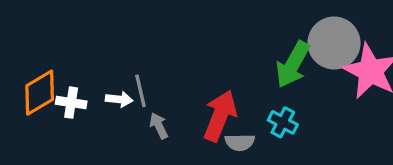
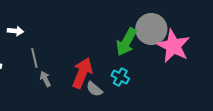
white arrow: (119, 99) -> (15, 31), moved
gray semicircle: (240, 142) -> (94, 89), turned 42

